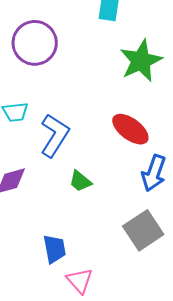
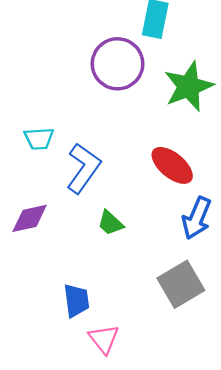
purple circle: (35, 43) -> (118, 64), moved

